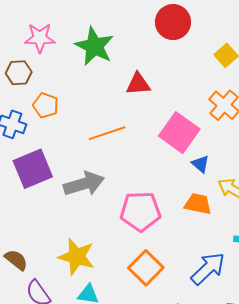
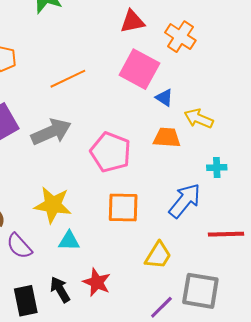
red triangle: (138, 84) -> (132, 22), moved
pink pentagon: (140, 211) -> (111, 152), turned 30
orange square: (146, 268) -> (123, 207), turned -36

